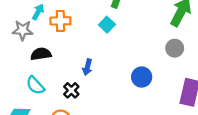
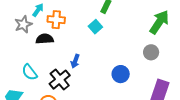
gray star: (23, 30) -> (23, 24), turned -30
black semicircle: (41, 54) -> (45, 39), moved
black cross: (71, 90) -> (60, 80), size x1.5

